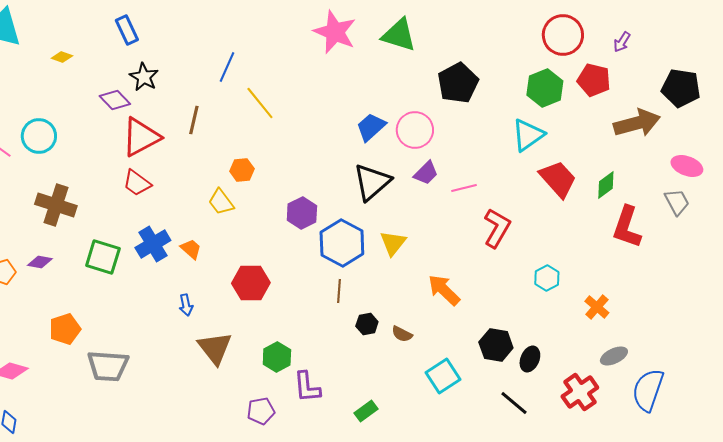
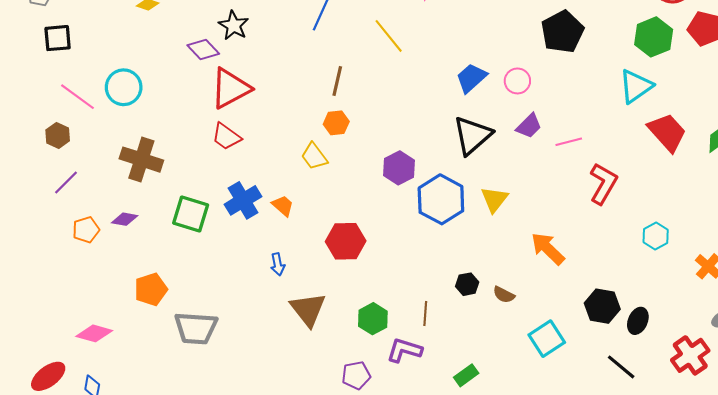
yellow line: (260, 103) -> (389, 36), moved
brown line: (194, 120) -> (337, 81), moved
pink circle: (415, 130) -> (517, 81), size x0.7
brown line: (339, 291) -> (425, 313), moved
purple L-shape: (307, 387) -> (404, 350), turned 112

